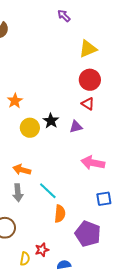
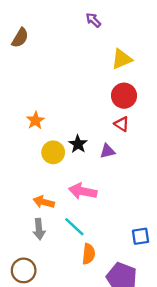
pink arrow: (93, 163) -> (83, 191), moved

